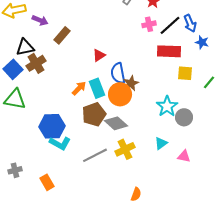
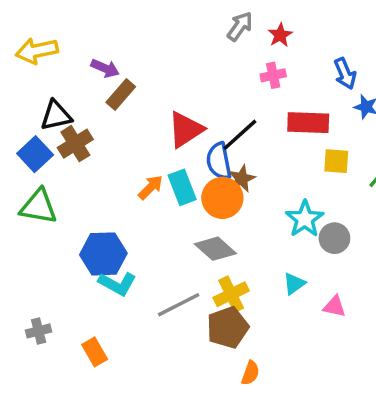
purple arrow: (40, 20) -> (105, 68), moved
black line: (170, 25) -> (240, 135), moved
red triangle: (99, 55) -> (186, 130), size x1.6
brown pentagon: (94, 114) -> (228, 327), moved

